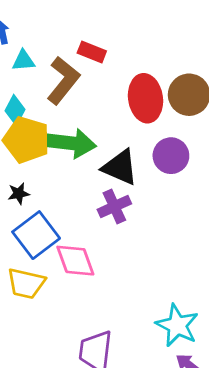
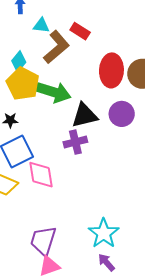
cyan triangle: (23, 61) -> (41, 25), moved
black triangle: (120, 167) -> (85, 115), turned -48

